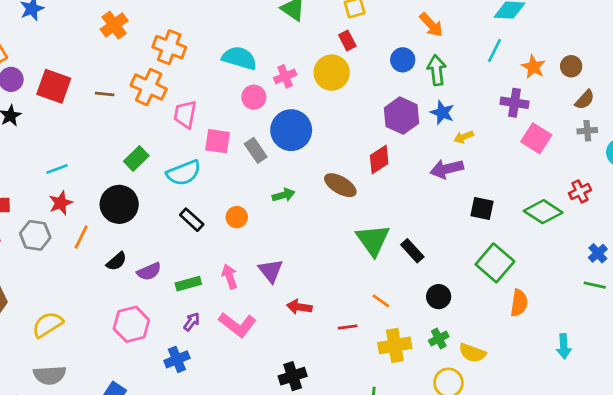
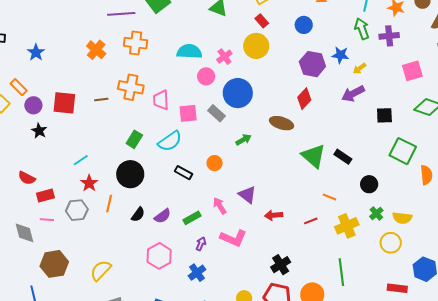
orange cross: (169, 47) -> (136, 43), moved
green arrow: (437, 70) -> (362, 29), moved
pink square: (536, 138) -> (412, 71), moved, turned -35

